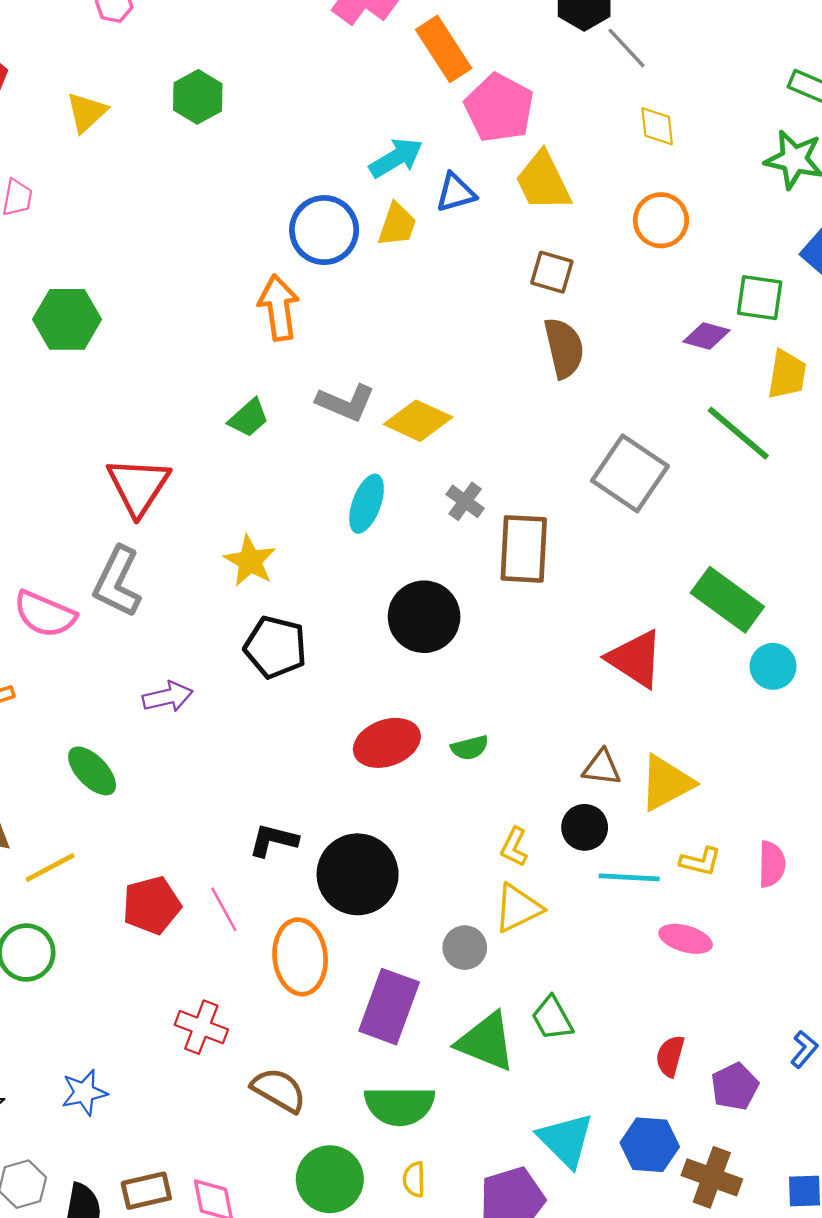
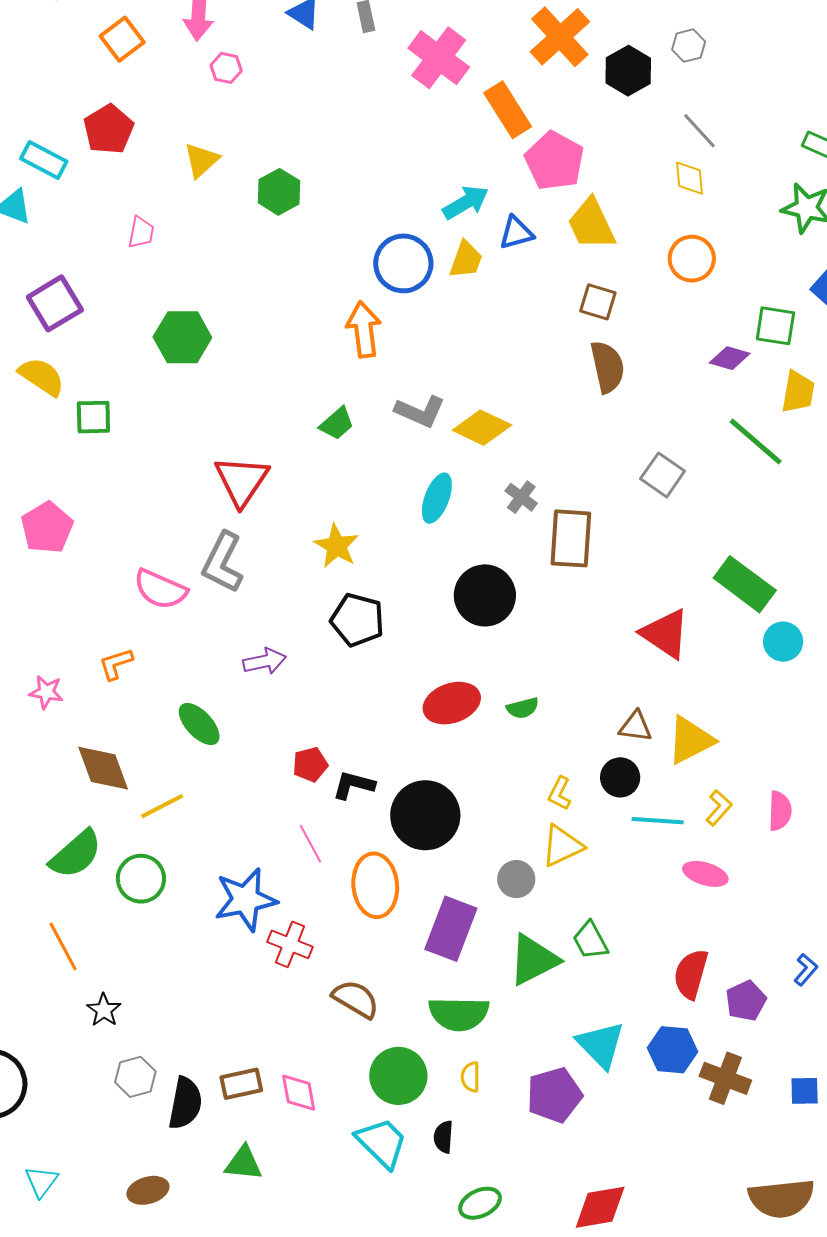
gray line: (626, 48) -> (700, 131), moved
green hexagon: (198, 97) -> (279, 192), moved
gray square: (630, 473) -> (663, 475), size x0.7
yellow L-shape: (700, 861) -> (719, 808), turned -63
red pentagon: (152, 905) -> (310, 764), moved, size x0.7
green triangle: (486, 1042) -> (534, 960), turned -50
red semicircle: (670, 1056) -> (691, 974), size x1.4
blue star: (84, 1093) -> (246, 900), moved, size x1.6

